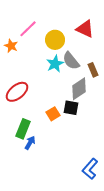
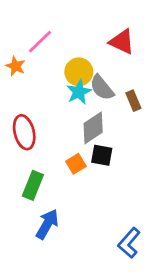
yellow circle: (55, 40) -> (79, 72), moved
gray diamond: (79, 89) -> (93, 128), moved
red ellipse: (17, 92) -> (24, 132), turned -65
blue arrow: (30, 143) -> (47, 224), moved, size x1.5

